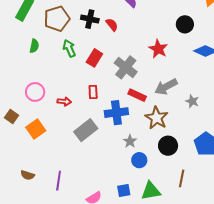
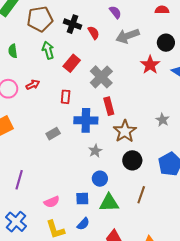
green semicircle: (34, 46) -> (13, 51), moved, turned 152
red star: (158, 49) -> (150, 65), moved
gray arrow: (166, 87) -> (127, 36), moved
red rectangle: (137, 95) -> (109, 106), turned 42
red arrow: (64, 101) -> (33, 85), moved, turned -40
gray rectangle: (86, 130) -> (53, 134), size x0.6
blue circle: (139, 160) -> (100, 179), moved

